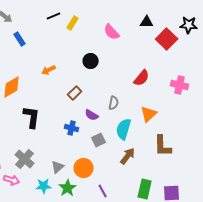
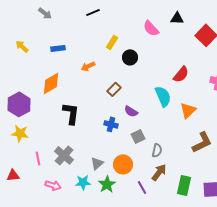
black triangle: (147, 22) -> (177, 18), moved
yellow rectangle: (73, 23) -> (112, 42), moved
blue rectangle: (20, 39) -> (58, 48), moved, turned -64
gray semicircle: (114, 103) -> (157, 150), moved
cyan semicircle: (124, 129) -> (163, 96), moved, turned 140
brown L-shape: (163, 146) -> (202, 142), turned -115
brown arrow: (128, 156) -> (159, 172), moved
pink arrow: (12, 180) -> (53, 185), moved

